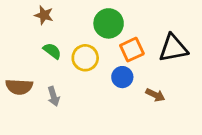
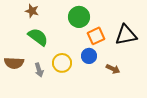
green semicircle: (52, 51) -> (38, 37), size x1.5
yellow circle: (85, 58) -> (62, 63), moved

